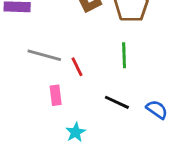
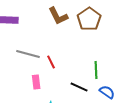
green line: (124, 55) -> (96, 70), moved

